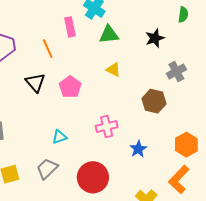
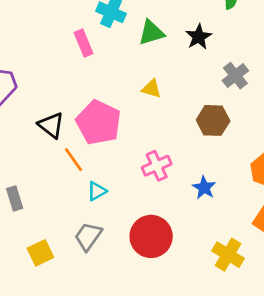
green triangle: (109, 35) -> (151, 33), moved
orange line: (48, 49) -> (74, 160), moved
pink pentagon: (70, 87) -> (99, 122), size x1.5

